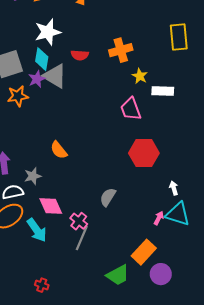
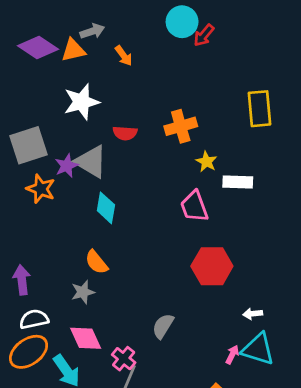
cyan diamond: (42, 59) -> (106, 208), moved
orange star: (18, 96) -> (41, 189), turned 30
gray star: (33, 176) -> (83, 292), moved
white arrow: (174, 188) -> (253, 314), turned -80

